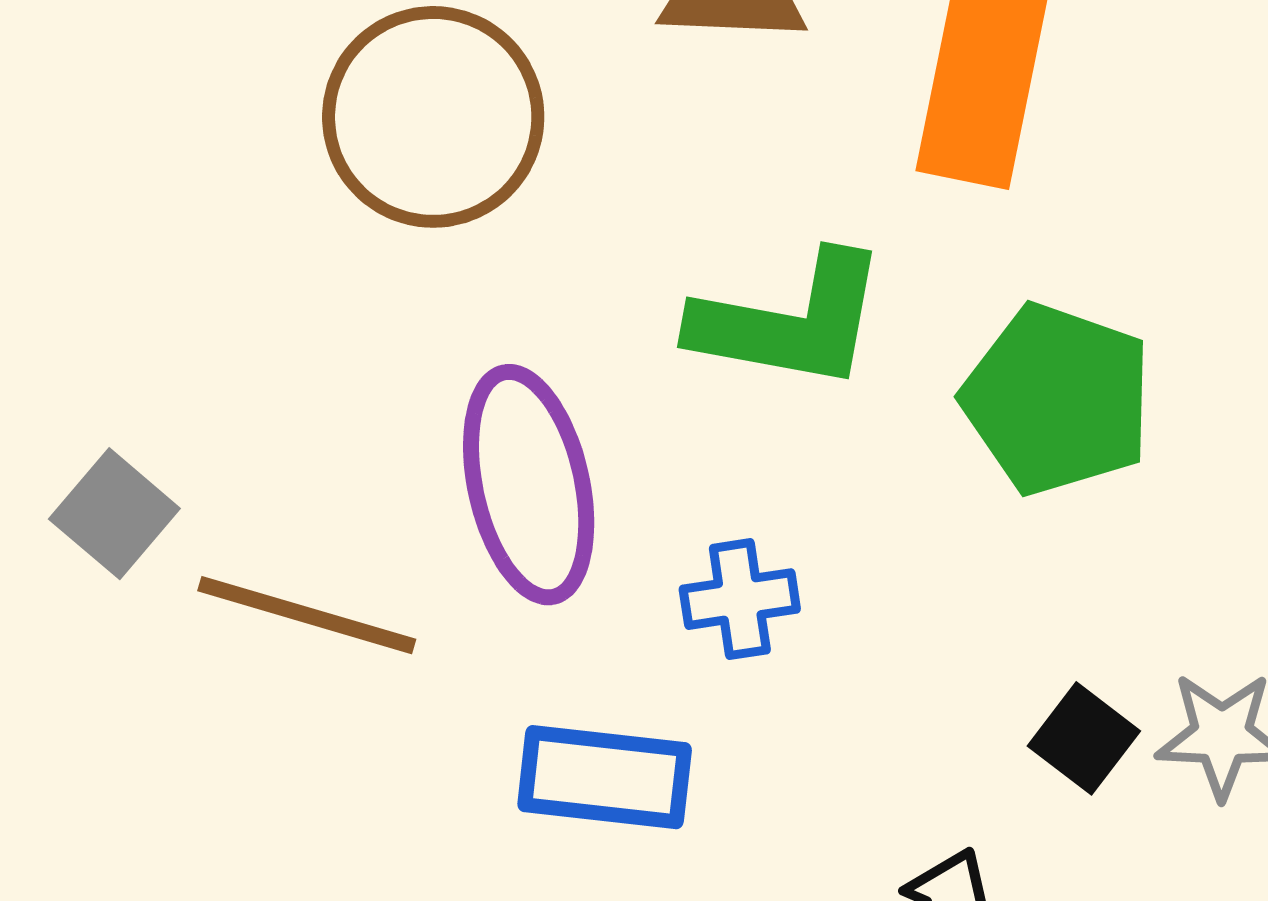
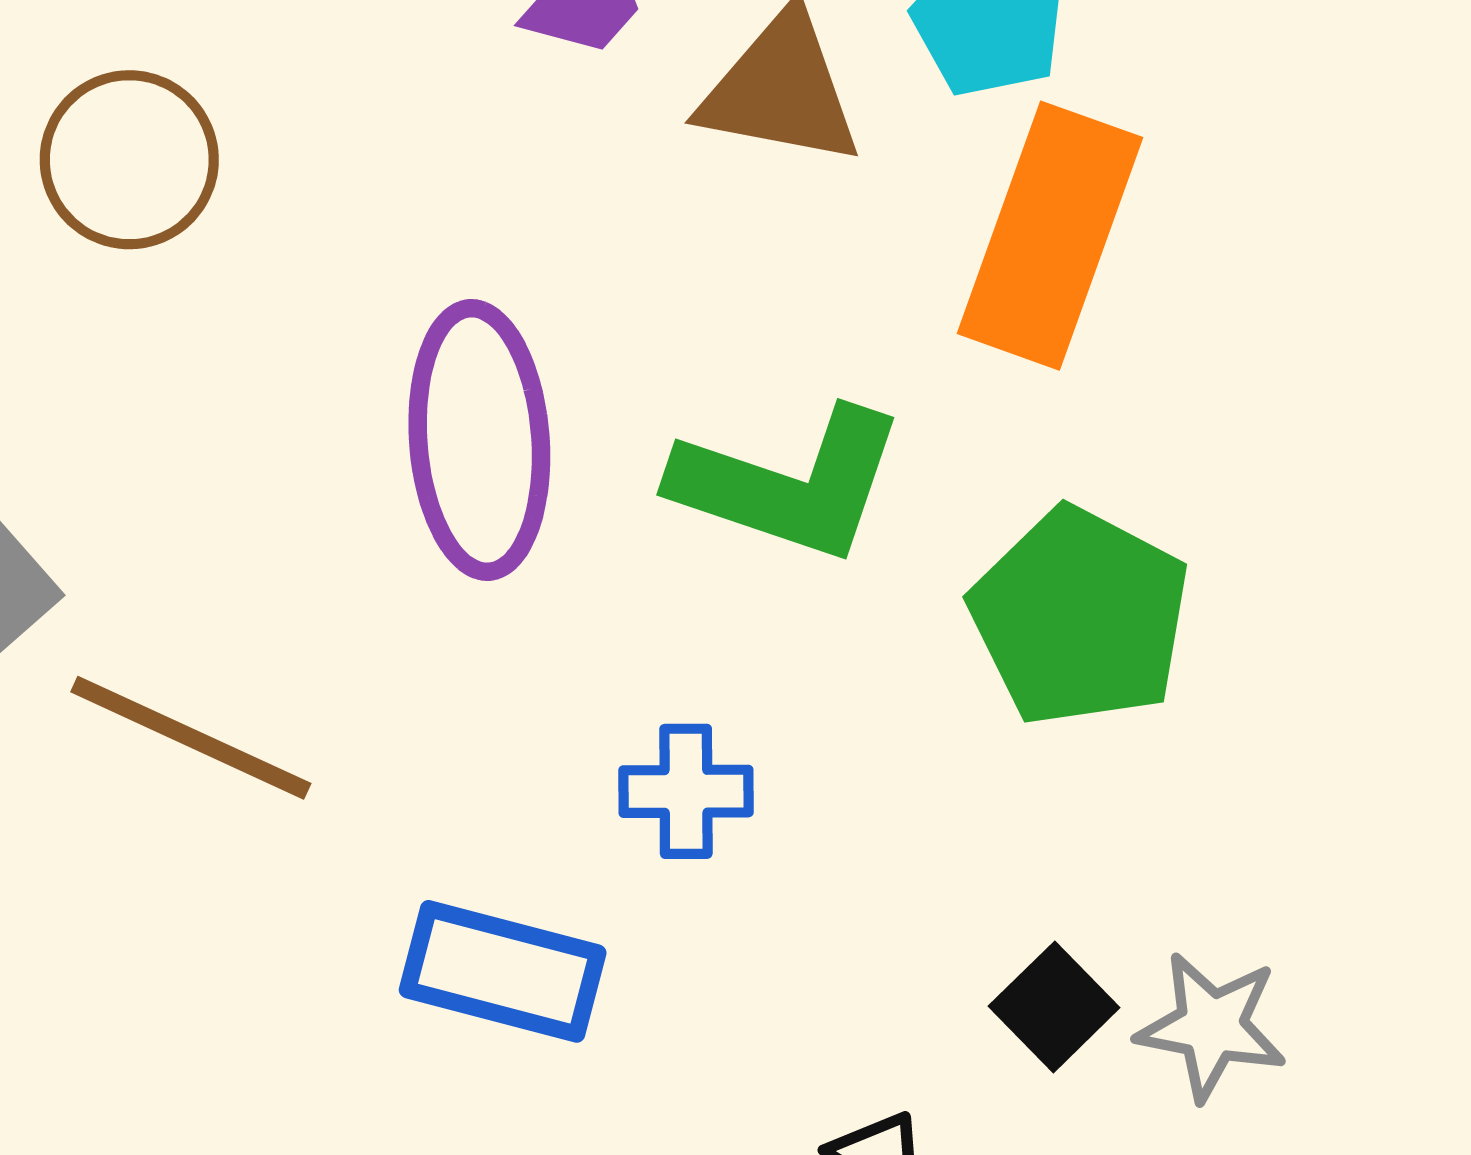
brown circle: (433, 117) -> (129, 160), moved, size x0.7
purple ellipse: (529, 485) -> (479, 440), moved

